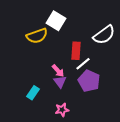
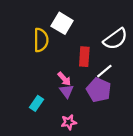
yellow semicircle: (37, 36) -> (41, 40), turned -70
white line: (83, 64) -> (104, 71), moved

